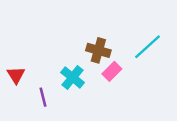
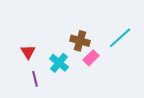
red triangle: (16, 75) -> (28, 52), moved

